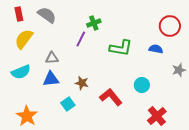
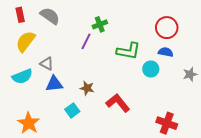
red circle: (170, 26) -> (167, 28), moved
gray triangle: (52, 58) -> (47, 64), moved, turned 32
cyan circle: (142, 85) -> (151, 69), moved
red cross: (157, 116) -> (167, 123), turned -30

